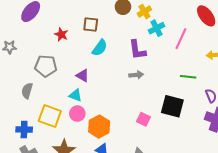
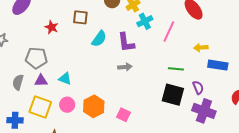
cyan semicircle: (100, 48) -> (99, 39), moved
purple triangle: (82, 75) -> (41, 81), moved, turned -32
cyan triangle: (75, 95) -> (65, 79), moved
black square: (172, 106) -> (173, 95), moved
pink square: (143, 119) -> (124, 115), moved
orange hexagon: (99, 127) -> (94, 106), moved

